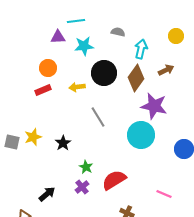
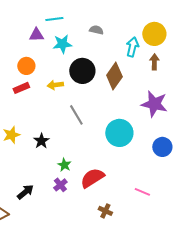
yellow circle: (176, 36) -> (154, 34), size x1.5
cyan arrow: (141, 49) -> (132, 47), moved
brown arrow: (166, 70) -> (154, 62), moved, turned -63
purple star: (154, 106) -> (154, 104), moved

